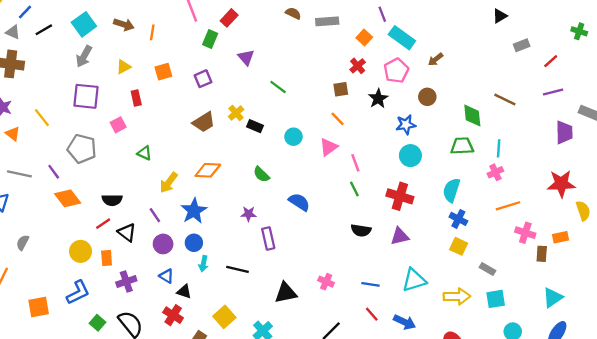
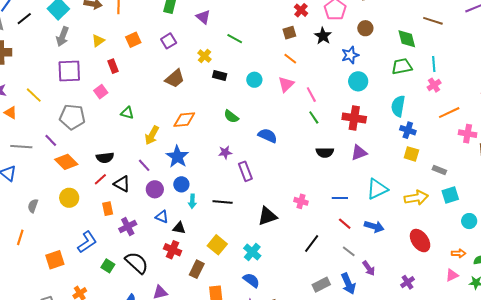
yellow cross: (236, 113) -> (204, 56), moved
yellow circle: (81, 251) -> (69, 198), moved

